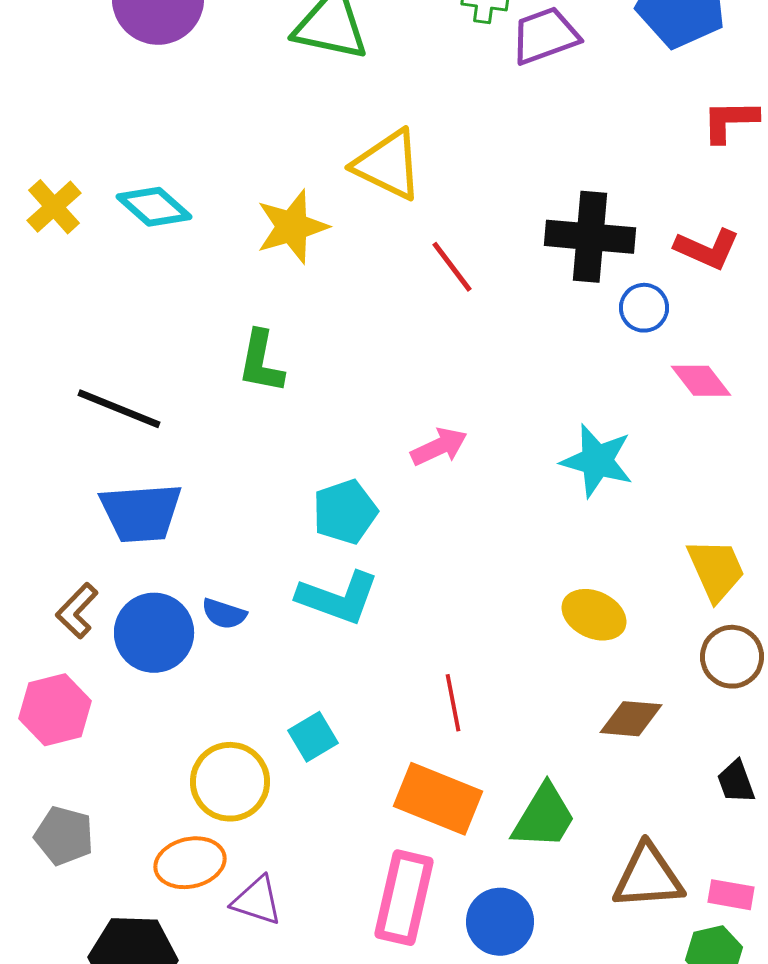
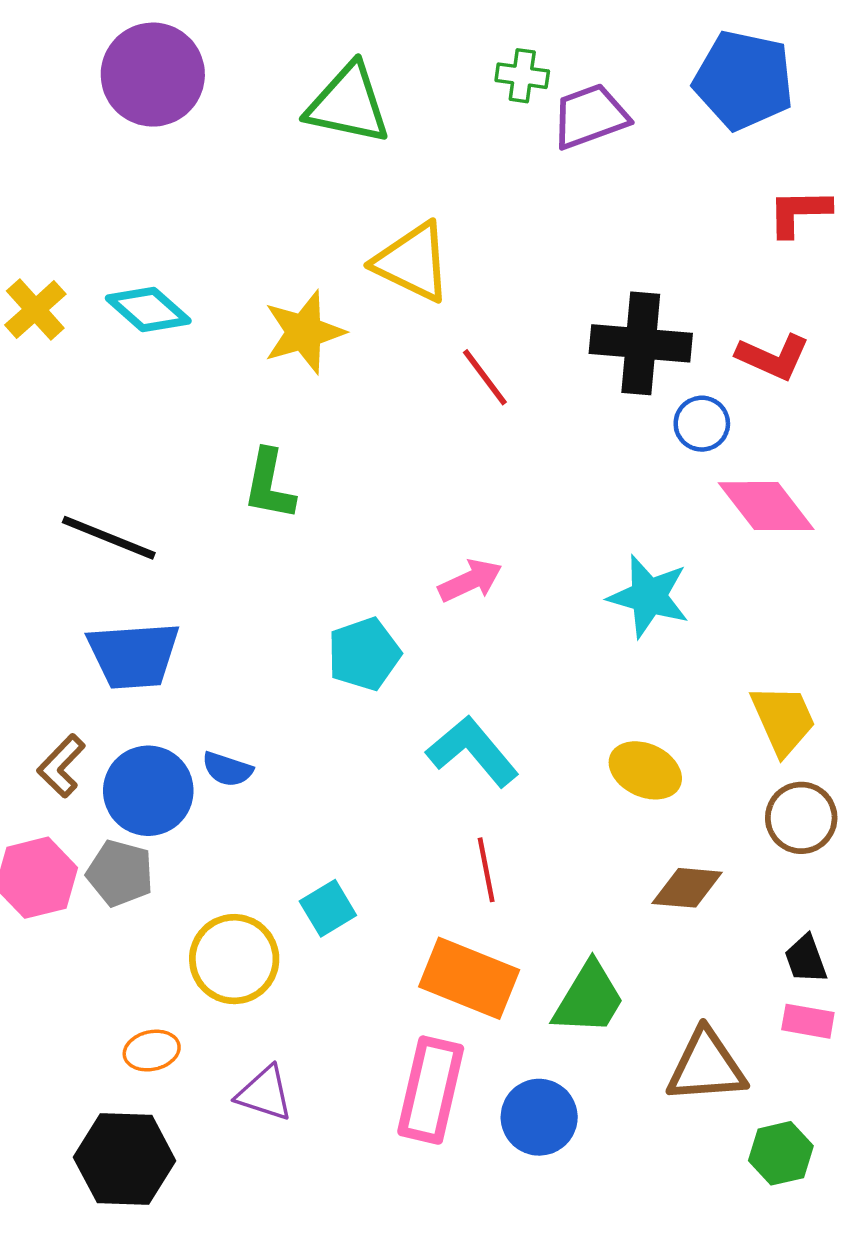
pink diamond: (701, 381) -> (766, 506), size x1.4
cyan L-shape: (338, 598) -> (472, 751), moved, turned -150
gray pentagon: (64, 836) -> (120, 873), moved
orange ellipse: (190, 863) -> (152, 1051), moved, size x0.7
pink rectangle: (731, 895) -> (808, 1021), moved

